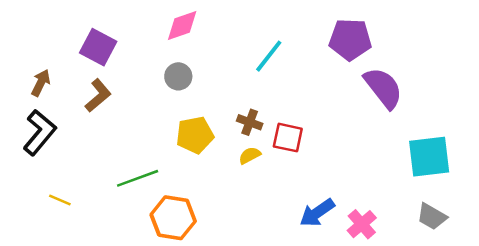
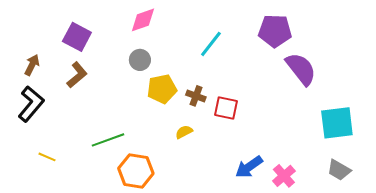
yellow pentagon: (195, 135) -> (162, 89), moved
yellow semicircle: (250, 155) -> (184, 132), moved

